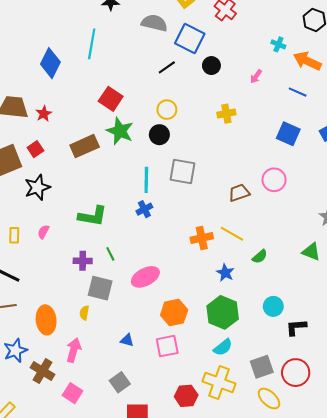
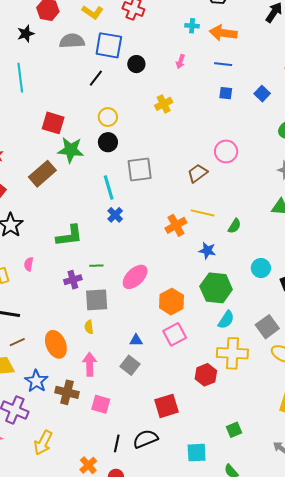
blue square: (288, 134) -> (226, 93), moved, size x0.6
green line: (110, 254) -> (96, 266), turned -48
gray square: (120, 382) -> (130, 365), moved

